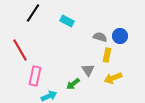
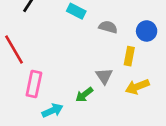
gray semicircle: (100, 37) -> (108, 27), moved

